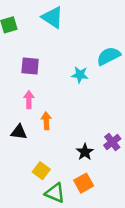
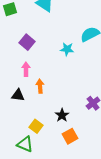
purple square: (30, 66) -> (27, 42), turned 35
black star: (85, 152) -> (62, 115), moved
green triangle: (55, 193) -> (25, 144), moved

